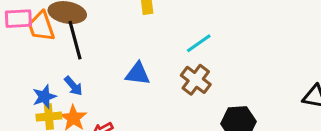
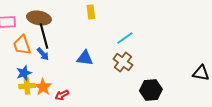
orange trapezoid: (41, 26) -> (22, 45), moved
blue arrow: (73, 86) -> (43, 54), moved

